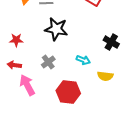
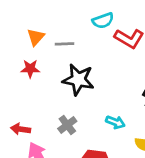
red star: (16, 40) -> (30, 69), moved

